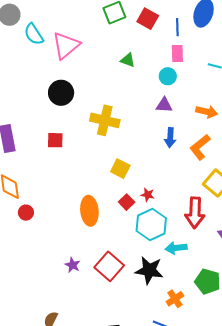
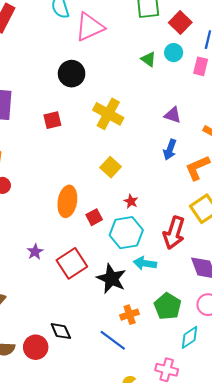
cyan circle: (168, 76) -> (174, 53), moved
red square: (55, 140) -> (52, 120), turned -30
red square: (127, 202) -> (94, 217), moved

